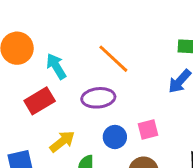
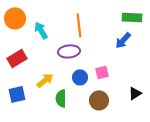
orange line: (113, 59) -> (79, 25), turned 40
red rectangle: (40, 101) -> (17, 58), moved

